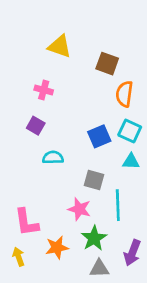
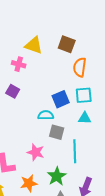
yellow triangle: (60, 46) -> (34, 45), moved
cyan square: (130, 131) -> (84, 95), turned -30
cyan semicircle: (53, 157) -> (46, 115), moved
pink star: (79, 209) -> (36, 152), moved

